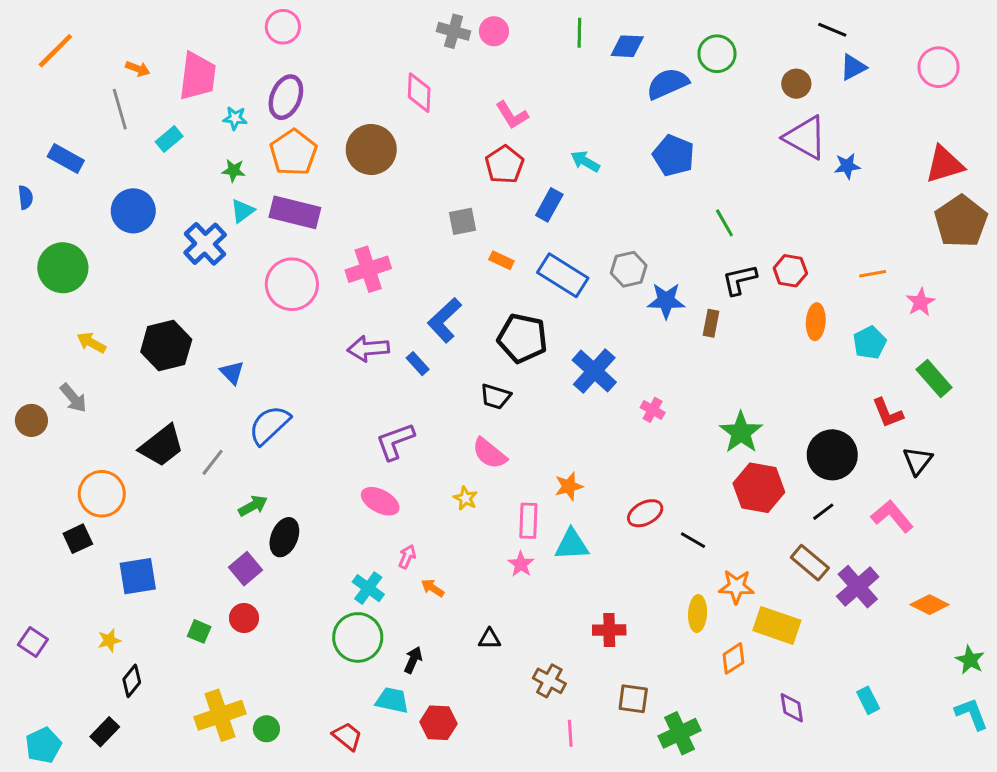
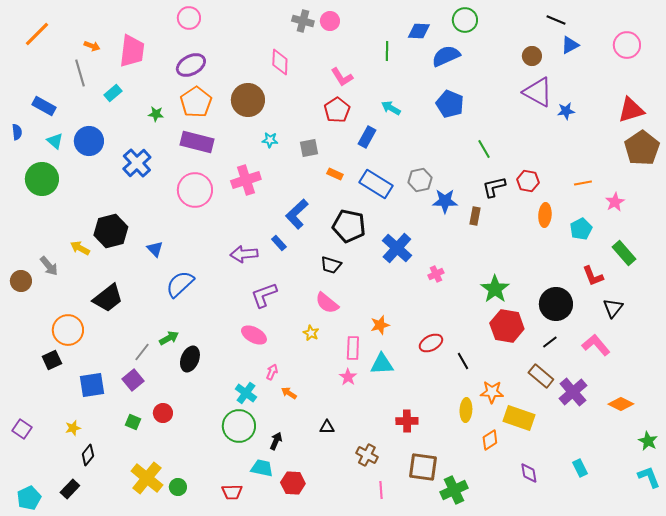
green line: (579, 33) -> (387, 51), moved
green circle: (717, 54) -> (465, 20), moved
purple ellipse: (286, 97) -> (191, 65), turned 40
cyan star: (235, 118) -> (270, 140), moved
cyan triangle: (242, 211) -> (55, 141), moved, turned -42
yellow arrow: (91, 343) -> (80, 248), moved
purple arrow: (368, 349) -> (244, 254), moved
pink cross: (653, 410) -> (436, 274), turned 35
gray line: (213, 462) -> (142, 352), moved
black line: (693, 540) -> (463, 361), turned 30
purple square: (245, 569) -> (133, 380), moved
brown square: (633, 699) -> (423, 467), size x1.4
yellow cross: (220, 715) -> (147, 478), turned -32
red trapezoid: (347, 736) -> (232, 492), turned 140

